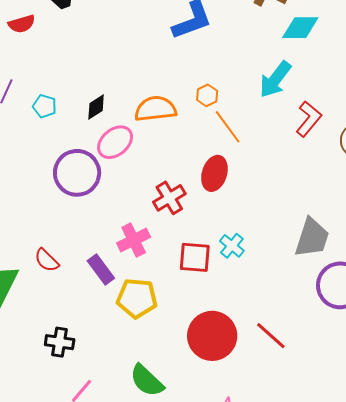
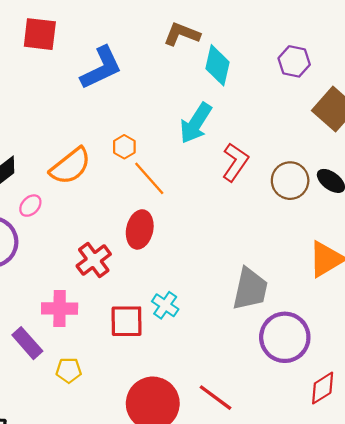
cyan diamond: (300, 28) -> (218, 65), turned -72
orange semicircle: (155, 109) -> (70, 166), turned 153
pink ellipse: (115, 142) -> (30, 206), size x0.6
pink cross: (134, 240) -> (60, 308), turned 32
yellow pentagon: (137, 298) -> (69, 370), size x0.6

